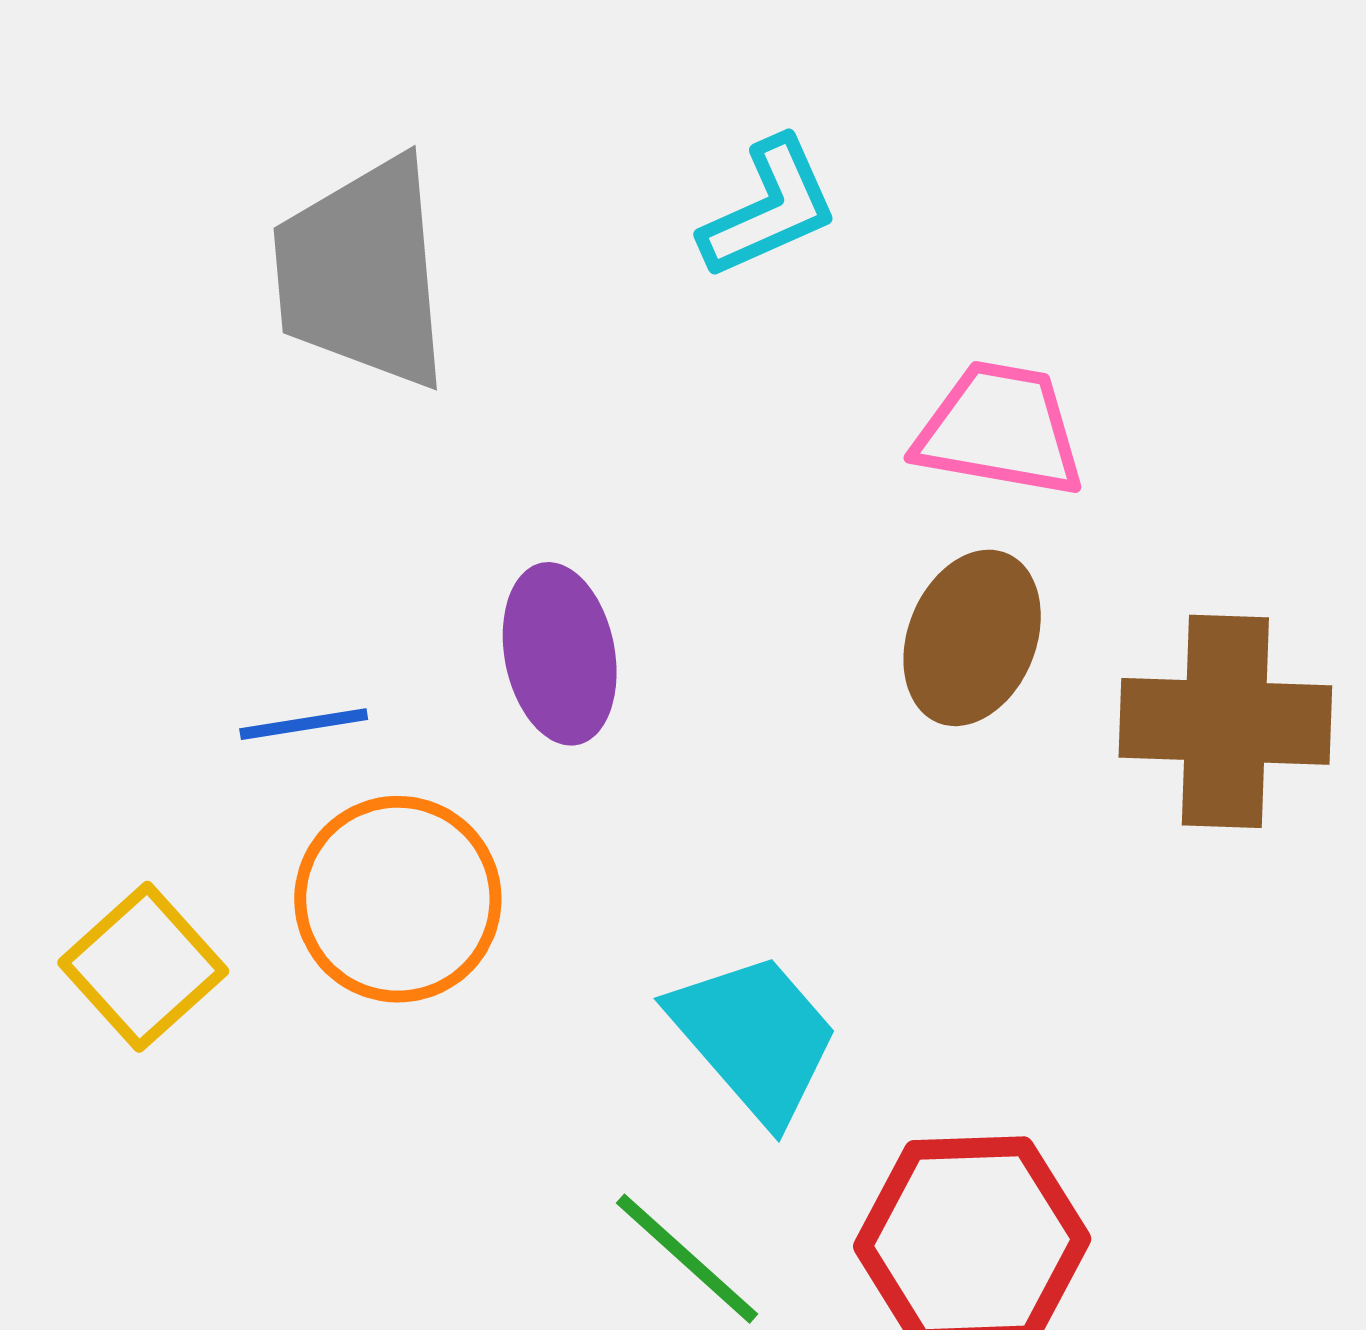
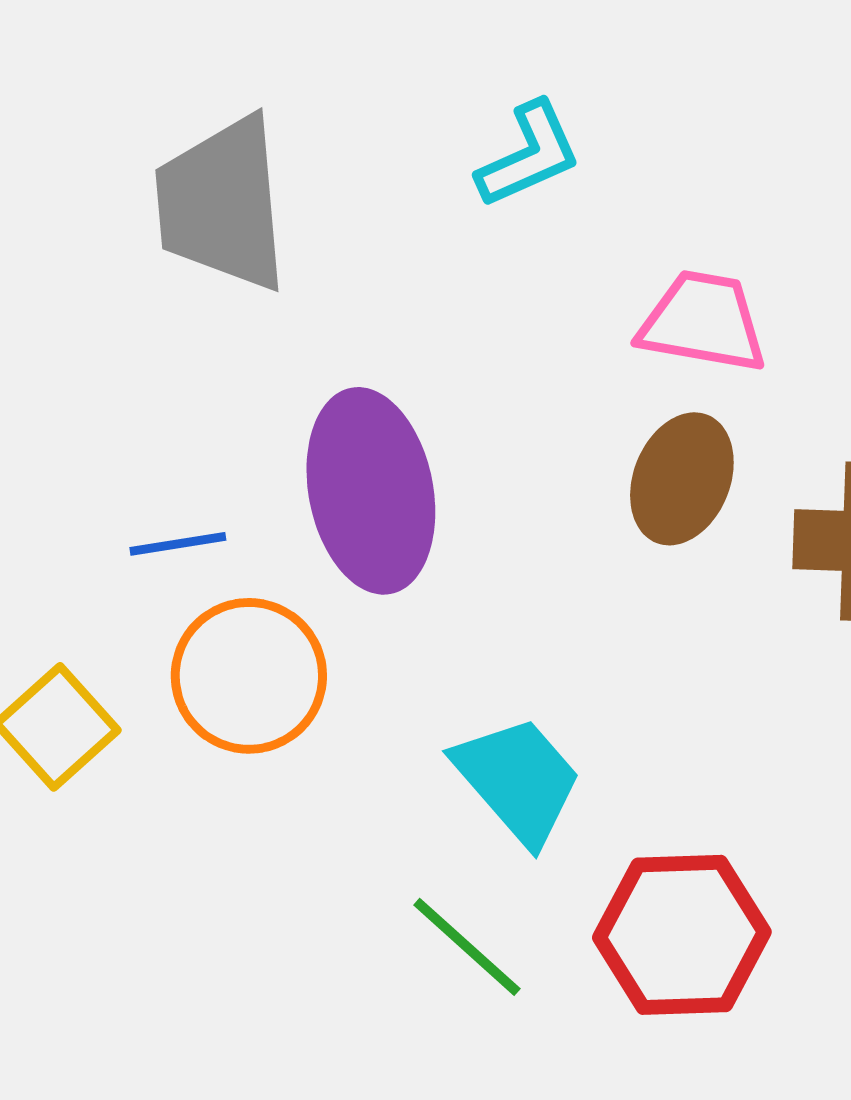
purple ellipse: (560, 654) -> (371, 491), size x1.5

